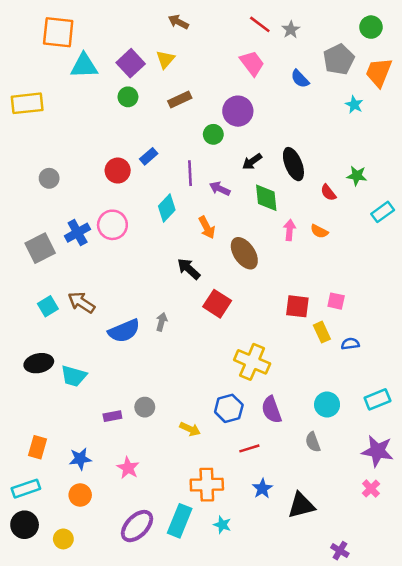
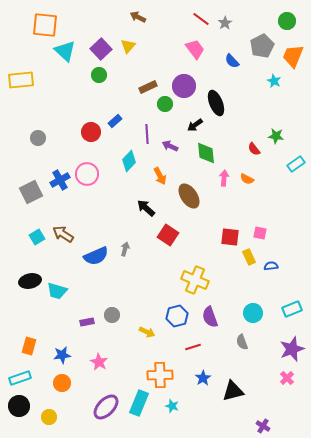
cyan triangle: (84, 66) -> (65, 51), turned 45
brown rectangle: (180, 99) -> (148, 87), moved
black ellipse: (293, 164) -> (216, 103), moved
purple star: (377, 451) -> (292, 349), turned -30

